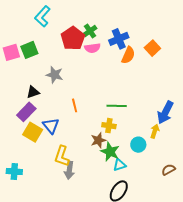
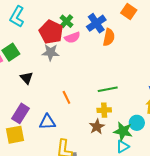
orange square: (152, 48) -> (129, 12), moved
gray star: (55, 75) -> (51, 52), moved
black triangle: (33, 92) -> (27, 78), moved, turned -40
blue triangle: (51, 126) -> (47, 122), turned -42
yellow square: (33, 132) -> (15, 135), moved, turned -30
green star: (110, 152) -> (123, 131), moved

